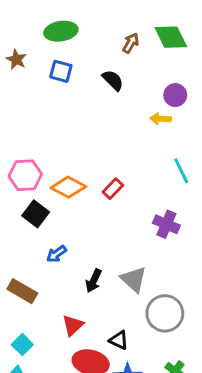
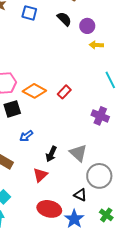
purple circle: (175, 95) -> (87, 26), moved
black square: (36, 214) -> (12, 109), turned 36
red triangle: (73, 325) -> (40, 175), moved
black triangle: (119, 340) -> (80, 195), moved

